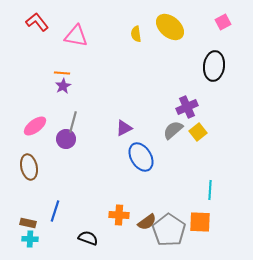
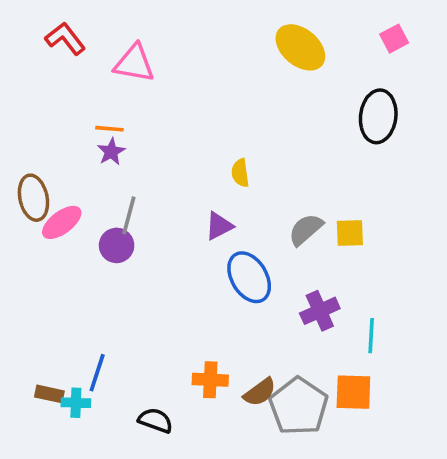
yellow semicircle: (136, 34) -> (240, 173), moved
purple cross: (187, 107) -> (320, 311), moved
yellow square: (198, 132) -> (350, 233), turned 36
brown ellipse: (29, 167) -> (33, 198), moved
cyan cross: (30, 239) -> (76, 403), moved

